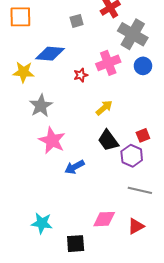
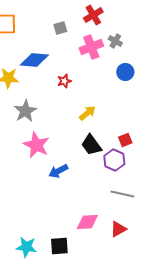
gray cross: (133, 34) -> (115, 41), size x0.5
pink cross: (108, 63) -> (91, 47), moved
cyan star: (42, 223) -> (26, 247), moved

